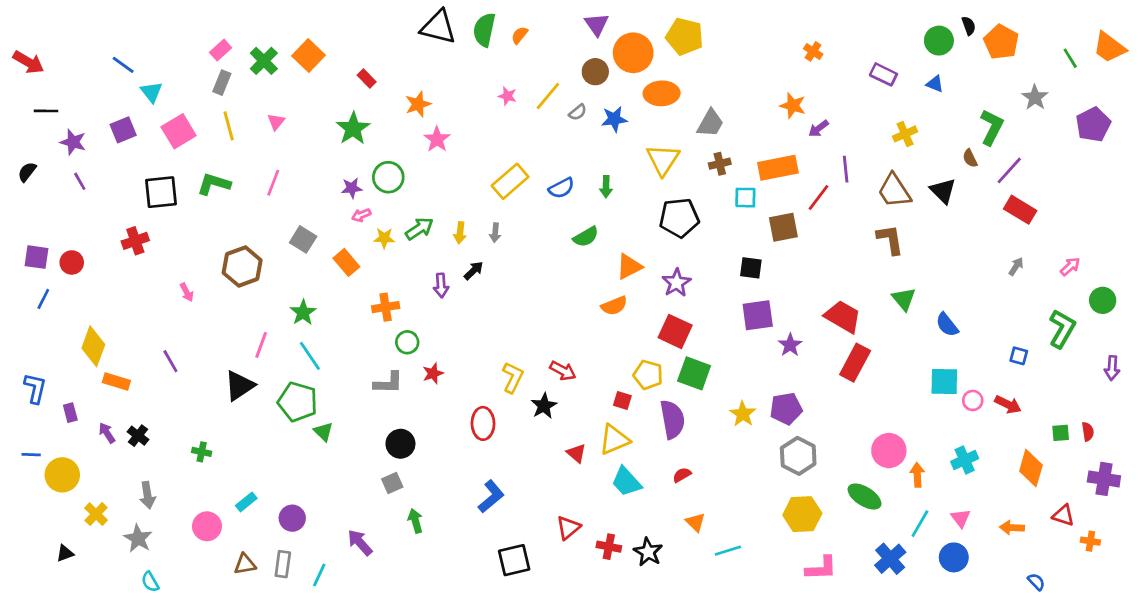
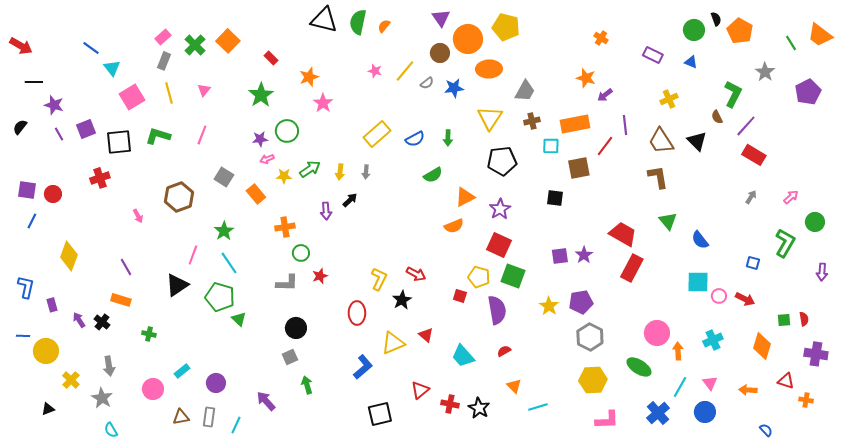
purple square: (123, 130) -> (86, 129), moved
purple square: (758, 315) -> (560, 256), moved, size x0.7
orange rectangle: (116, 382) -> (121, 300), moved
yellow triangle: (614, 440) -> (393, 343), moved

